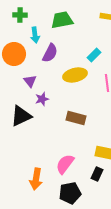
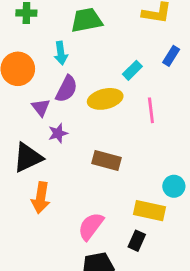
cyan arrow: (35, 35) -> (61, 53), moved
purple semicircle: (50, 53) -> (67, 89), moved
orange arrow: (36, 179) -> (41, 198), moved

